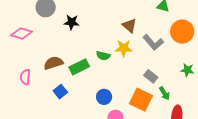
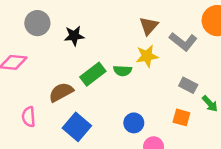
brown triangle: (129, 26) -> (149, 26), turned 42
green rectangle: (79, 67) -> (93, 74), moved
blue square: (60, 92) -> (77, 127), size x1.5
orange square: (141, 100) -> (181, 117), size x0.6

